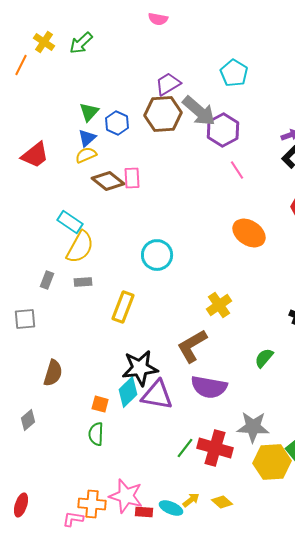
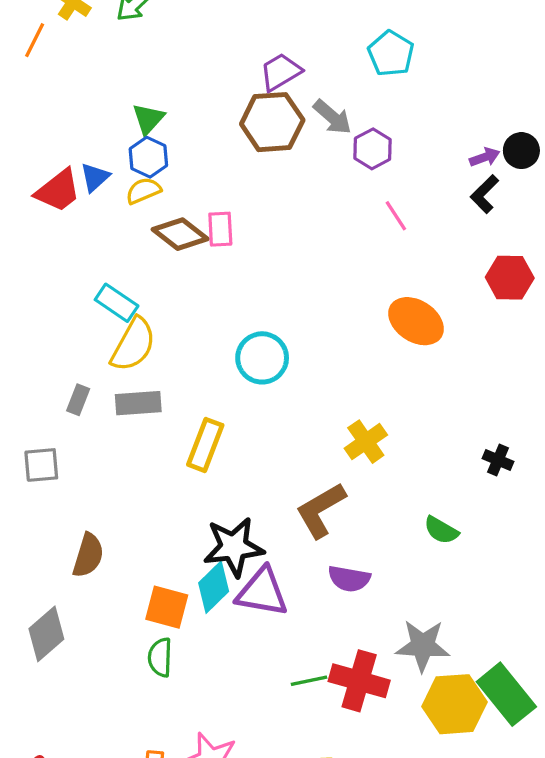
gray arrow: (199, 111) -> (332, 117), size x0.7
blue hexagon: (117, 123) -> (148, 157), moved
purple hexagon: (223, 130) -> (373, 149), size x0.7
blue triangle: (87, 138) -> (95, 177), moved
gray rectangle: (83, 282) -> (138, 403), size x1.5
green semicircle: (264, 358) -> (441, 530), turned -100
purple semicircle: (209, 387) -> (349, 579), size x0.7
orange square: (100, 404) -> (167, 607), size x1.5
gray diamond: (28, 420) -> (46, 634), size x1.5
green line: (185, 448) -> (309, 681), turned 40

